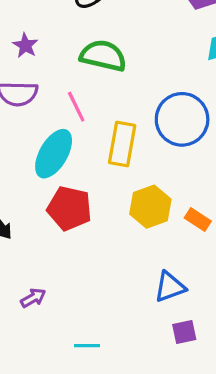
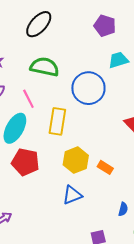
blue circle: (182, 119) -> (88, 88), moved
blue triangle: (170, 287) -> (72, 195), moved

